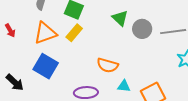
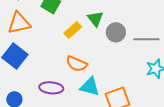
yellow rectangle: (74, 33) -> (73, 30), moved
cyan triangle: (124, 86) -> (90, 87), size x1.5

